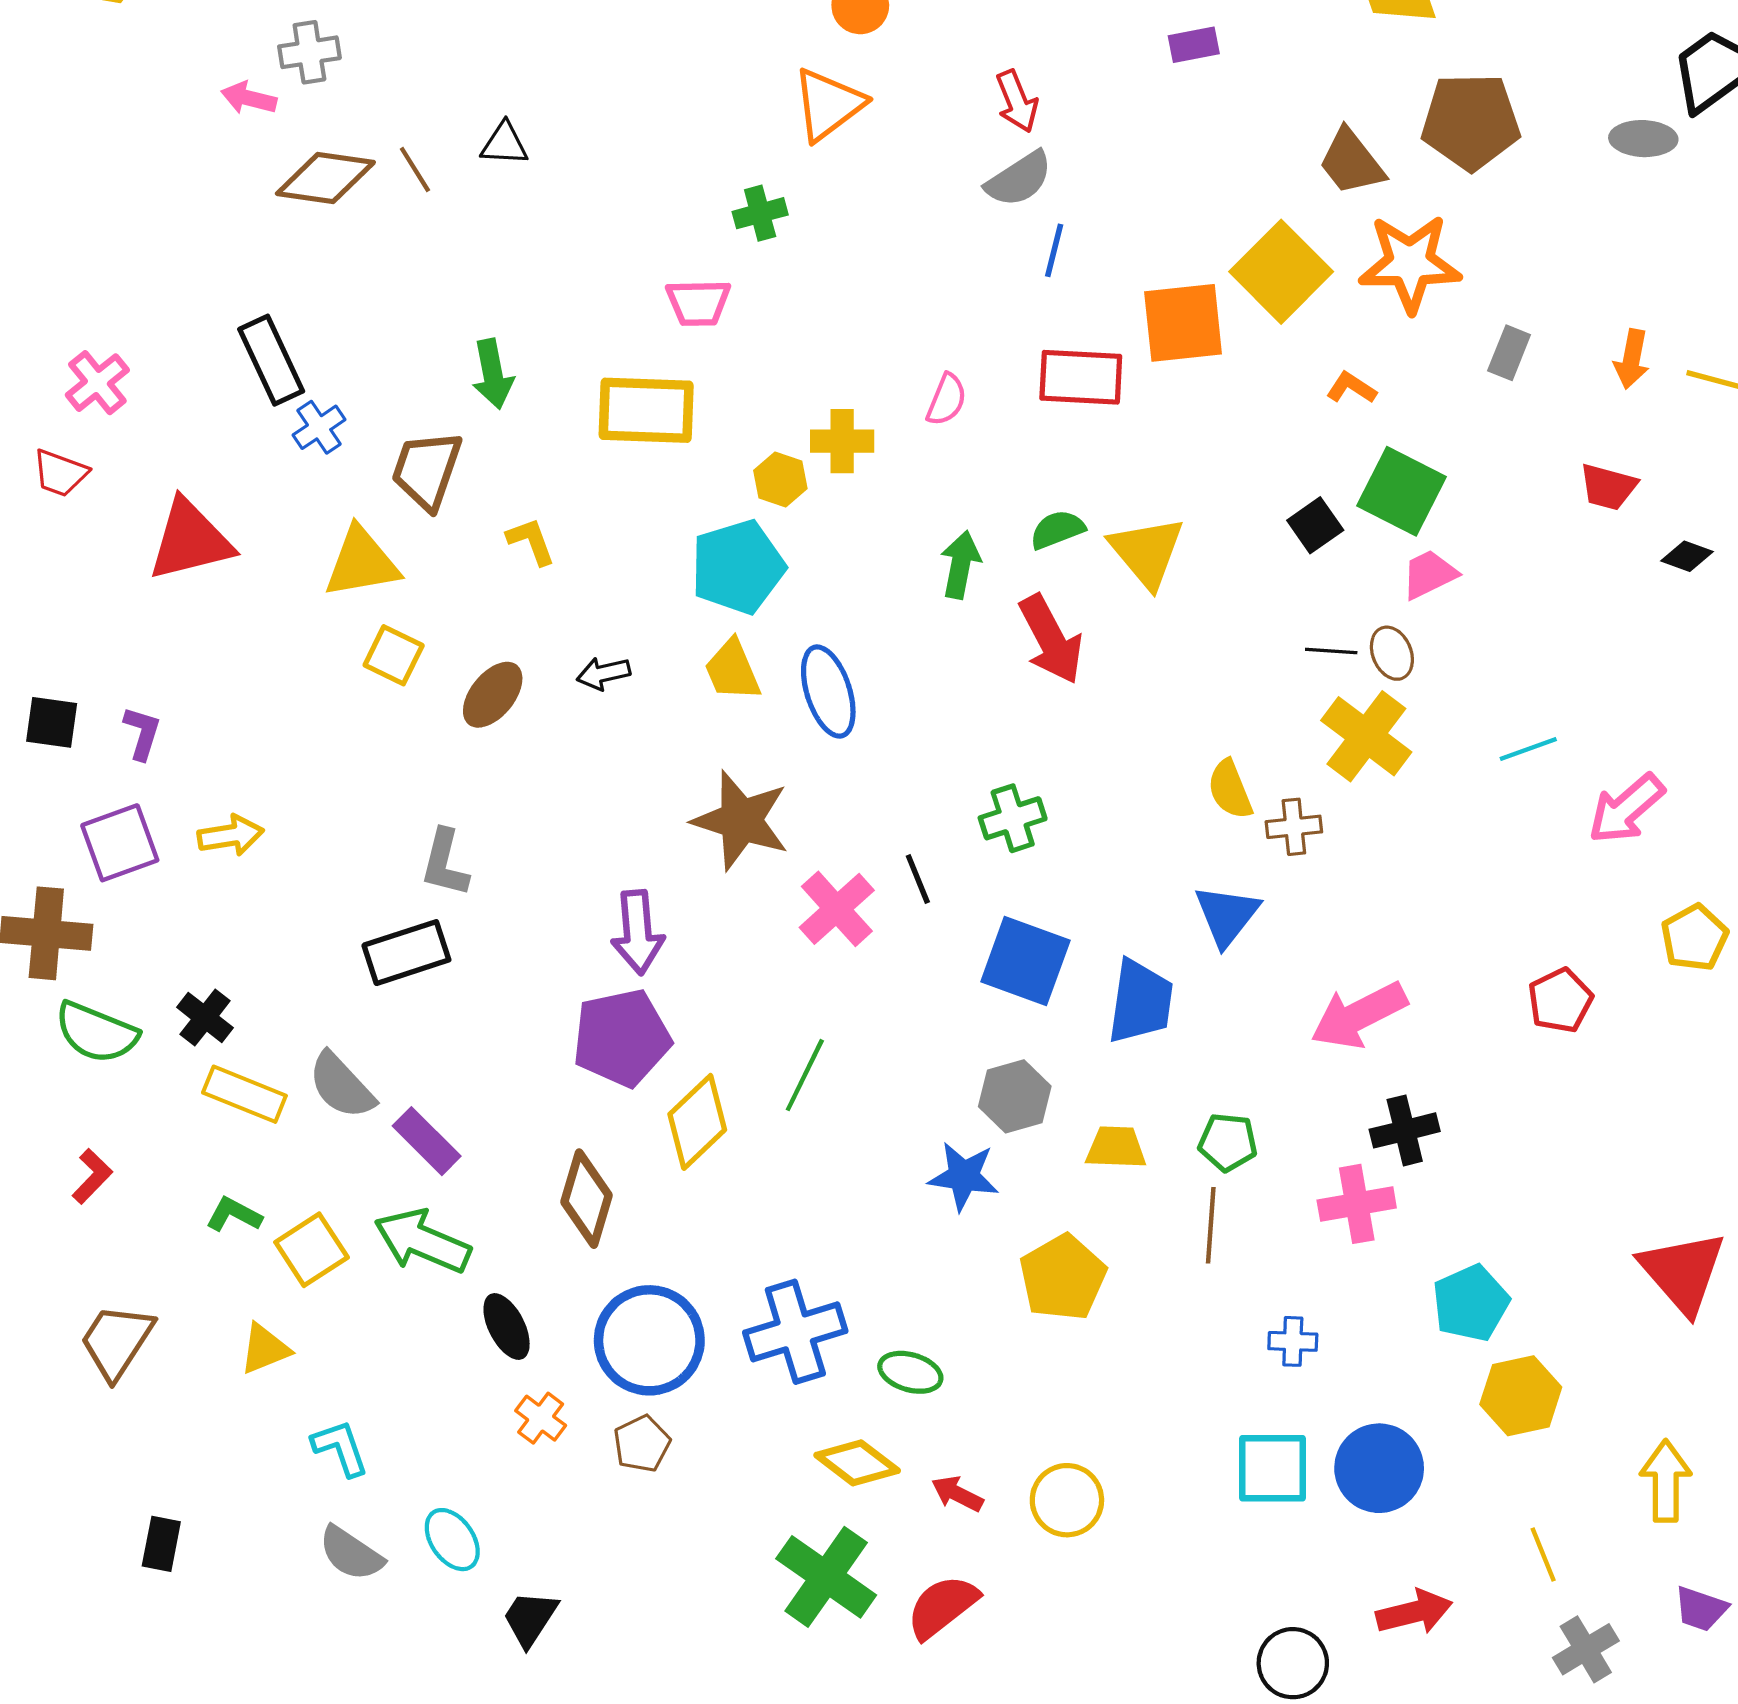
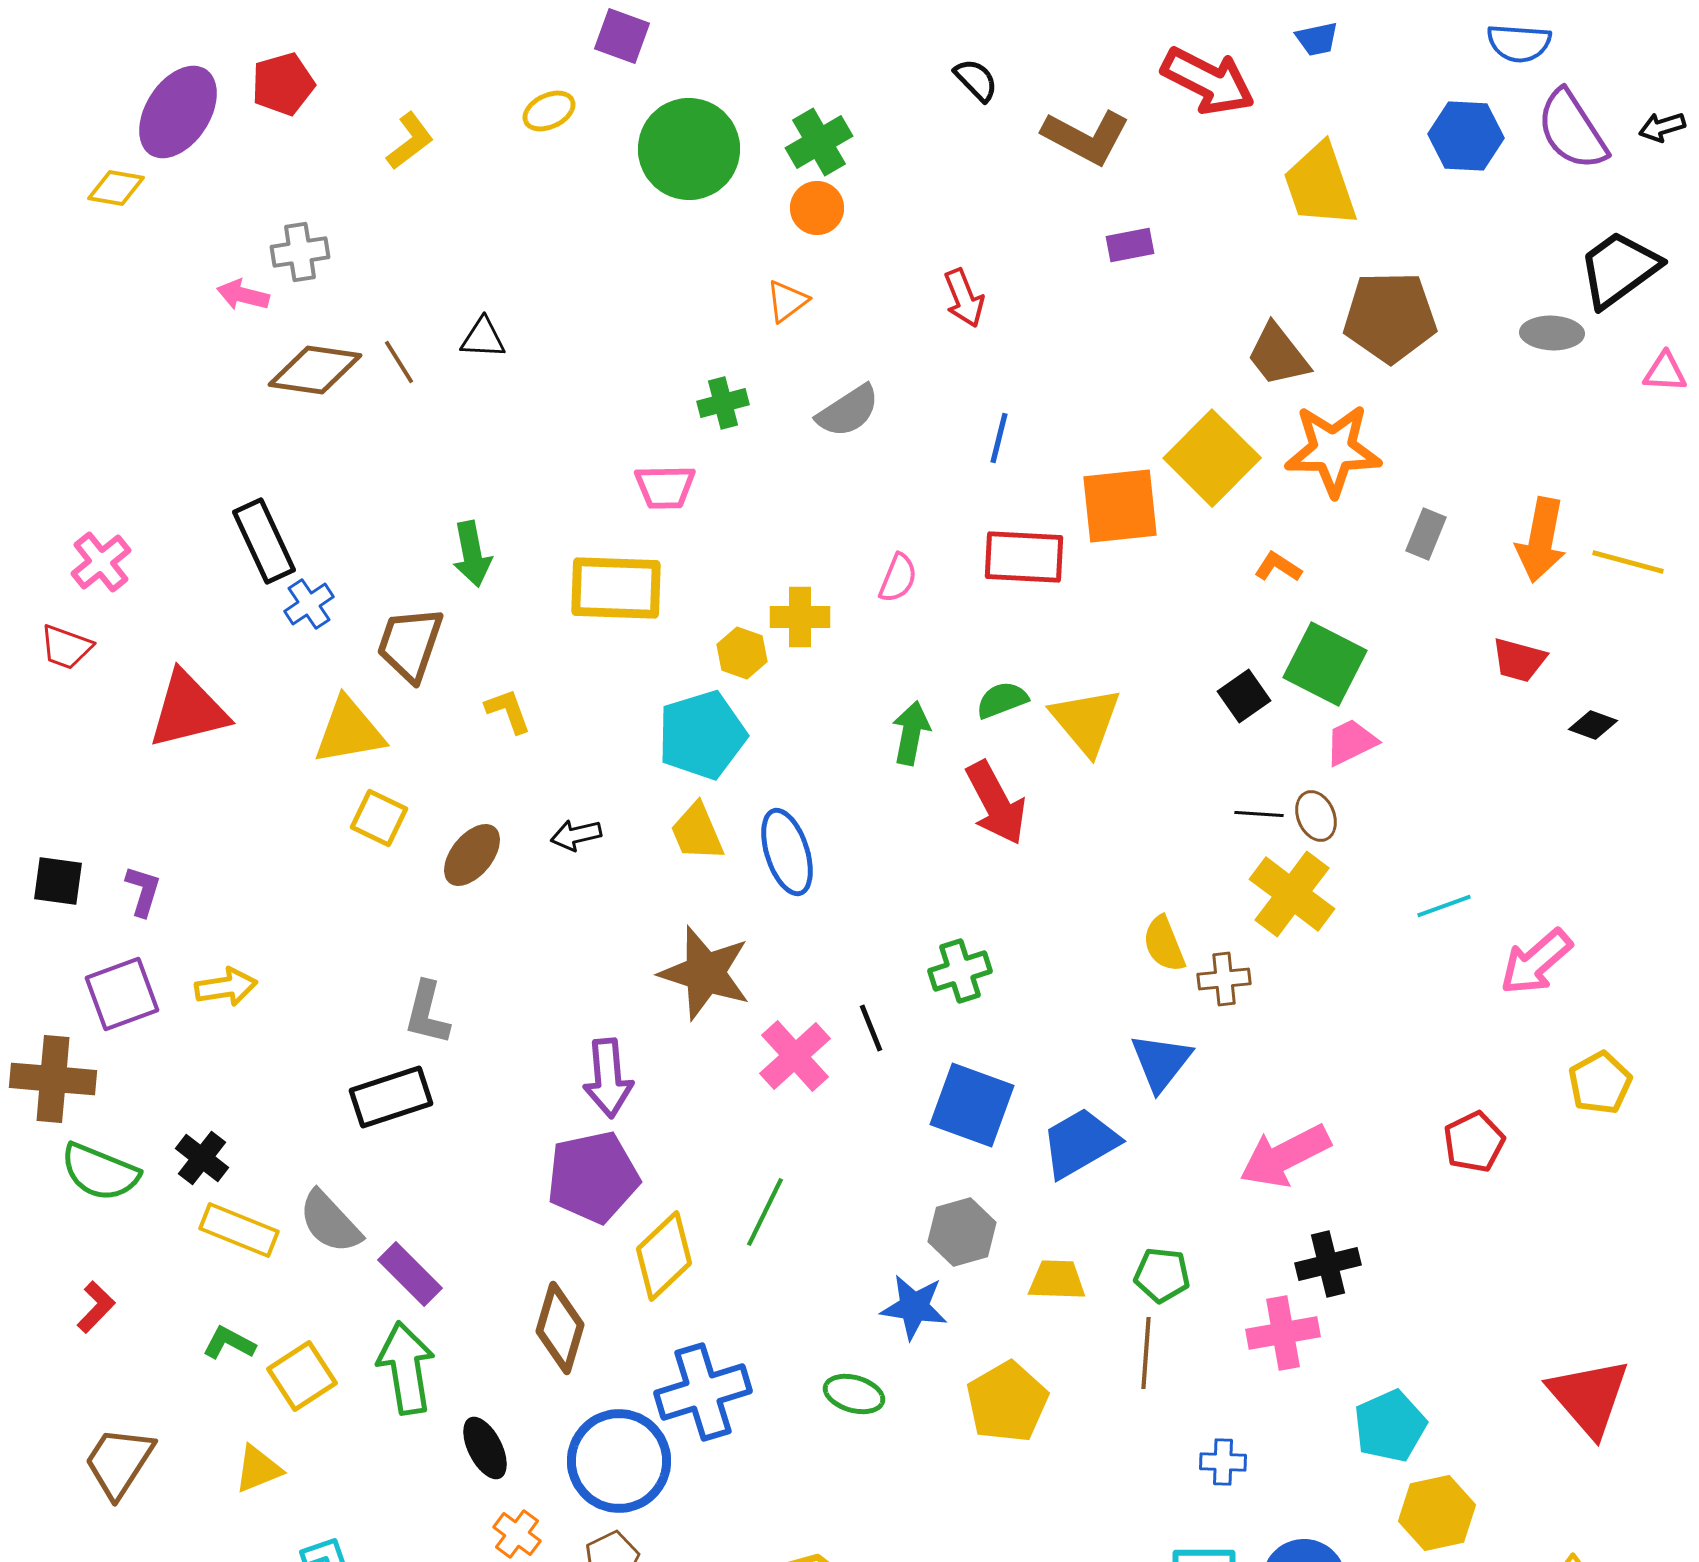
orange triangle: (828, 104) -> (787, 301), size x0.6
gray semicircle: (1019, 179) -> (848, 411), moved
orange arrow: (1632, 359) -> (1541, 540), size x1.5
blue trapezoid: (1140, 1002) -> (1080, 1143), turned -128
green arrow: (422, 1241) -> (406, 1368), turned 58
blue cross: (795, 1332) -> (703, 1392), moved
green ellipse: (910, 1372) -> (854, 1394), moved

